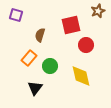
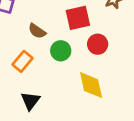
brown semicircle: (40, 35) -> (37, 31), turned -72
green circle: (50, 66) -> (61, 51), moved

